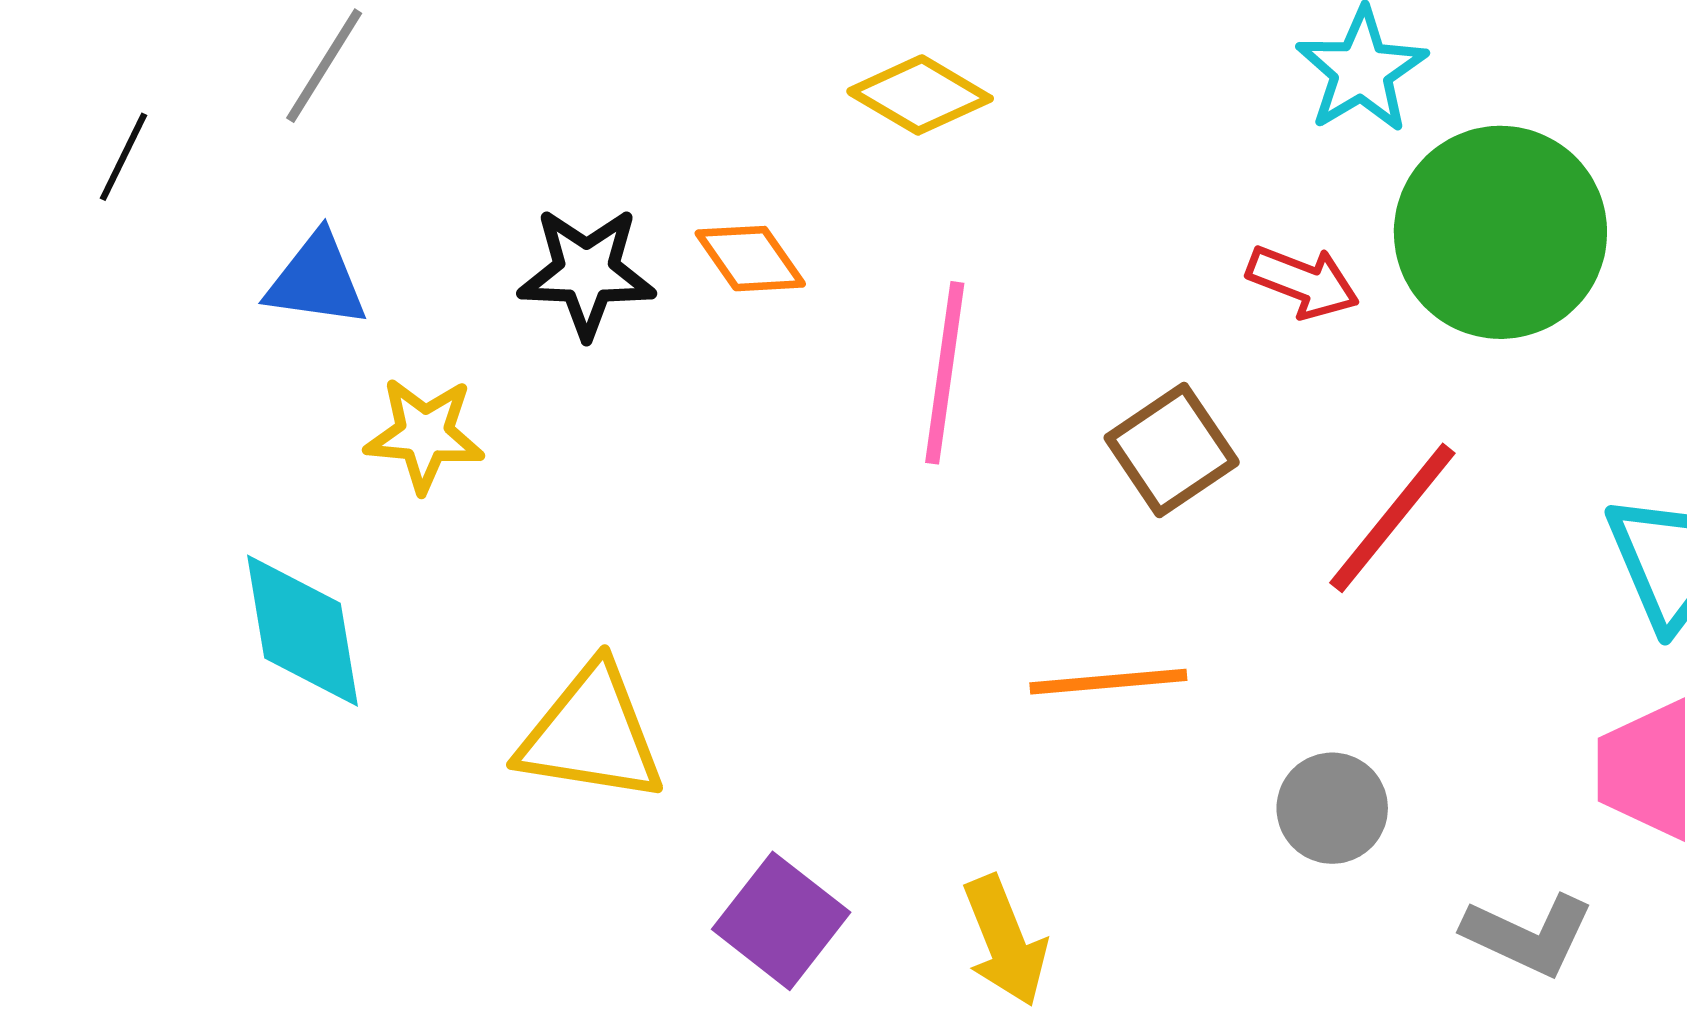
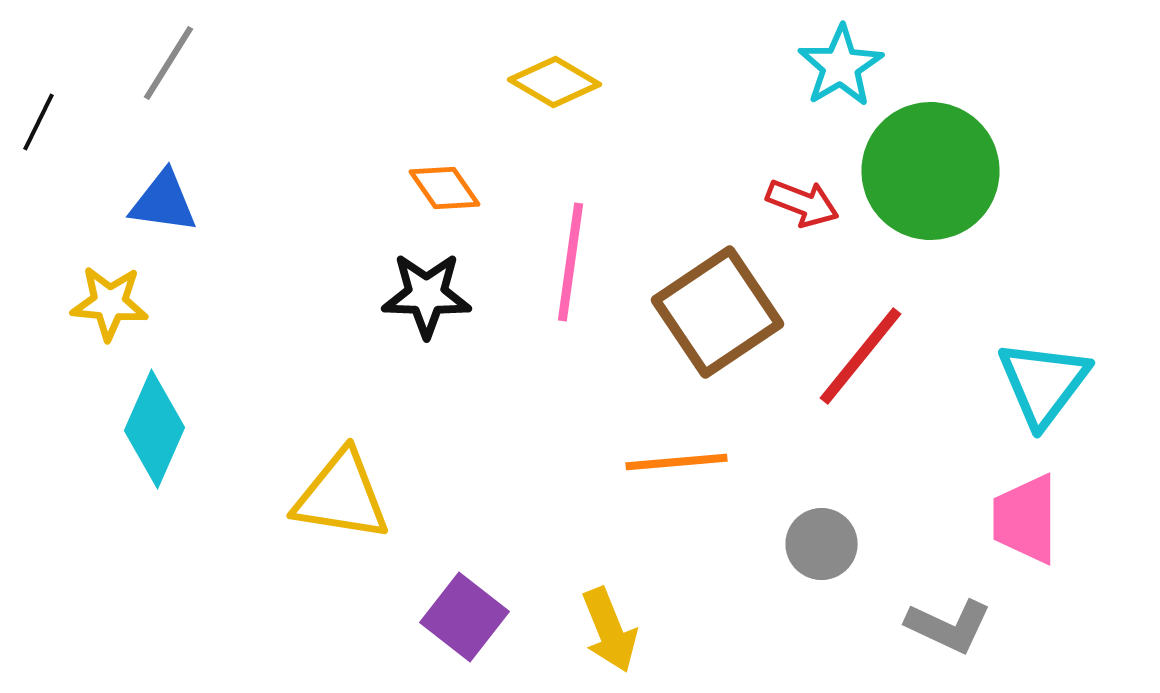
black star: (587, 272) -> (426, 295), moved
yellow star: (425, 435) -> (110, 303), moved
brown square: (1172, 450) -> (718, 312), size x1.5
cyan diamond: (303, 631) -> (154, 429), turned 33

